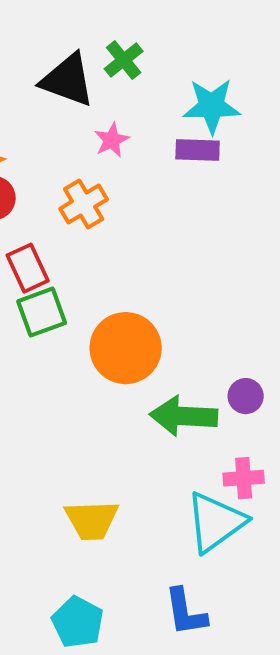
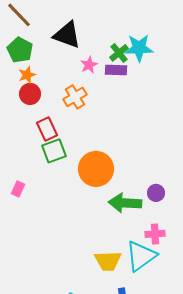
green cross: (124, 60) -> (119, 53), moved
purple rectangle: (198, 150) -> (116, 70), moved
yellow trapezoid: (92, 520) -> (108, 261), moved

